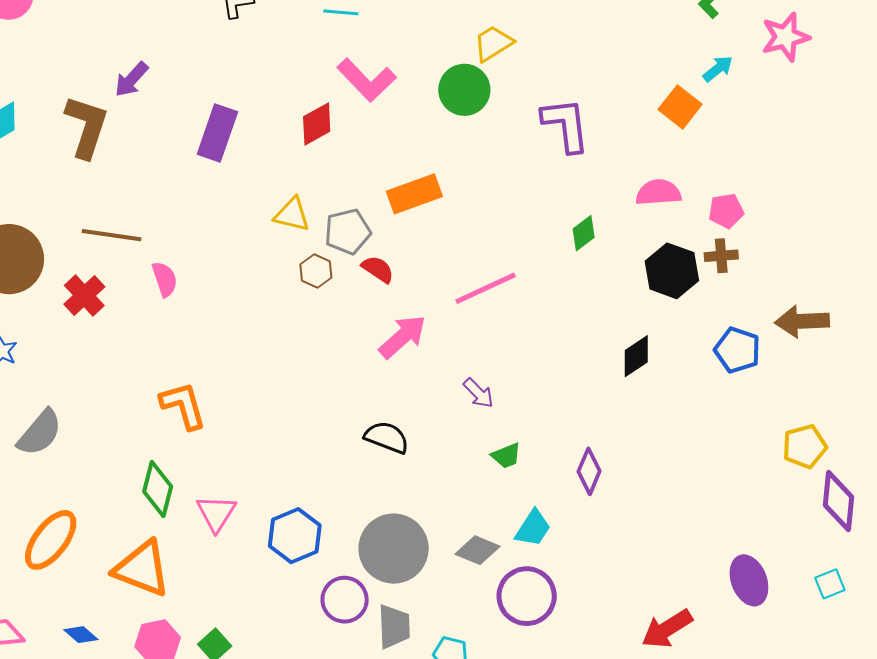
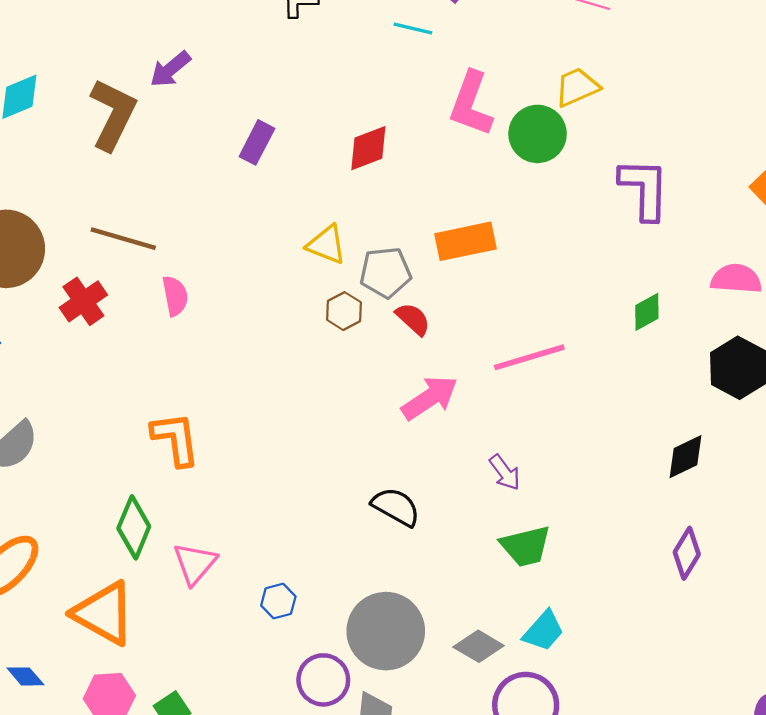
pink L-shape: (367, 80) -> (471, 104), moved, turned 56
purple rectangle: (217, 133) -> (257, 142), size x0.7
green trapezoid: (506, 456) -> (526, 546), size x1.5
purple diamond: (589, 471) -> (687, 553), moved
blue hexagon: (295, 536) -> (278, 601), size x0.6

